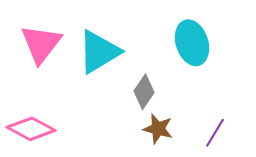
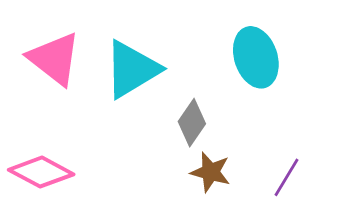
pink triangle: (41, 44) -> (54, 59), turned -30

